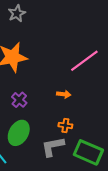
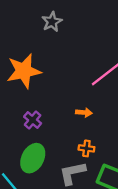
gray star: (17, 13) -> (52, 22), moved

